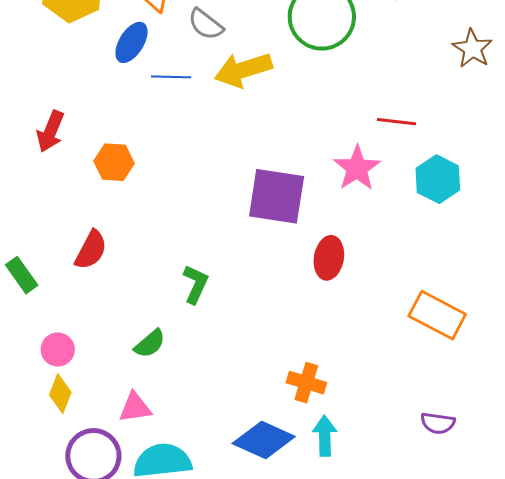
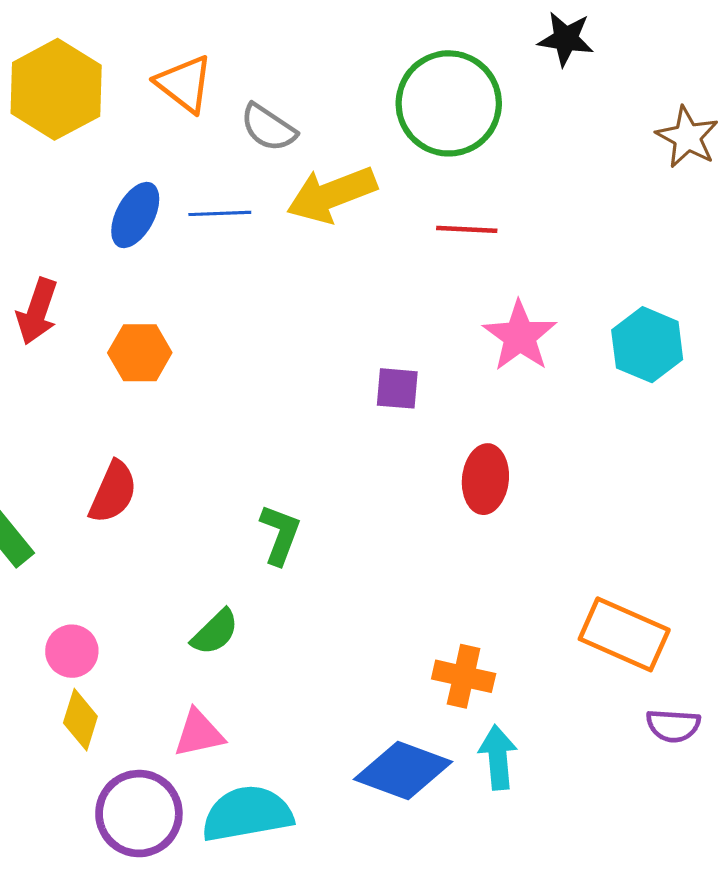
blue ellipse: (131, 42) -> (135, 215), moved
red line: (397, 122) -> (467, 229), moved
purple square: (277, 196) -> (397, 388), size x0.5
orange rectangle: (437, 315) -> (624, 634), moved

